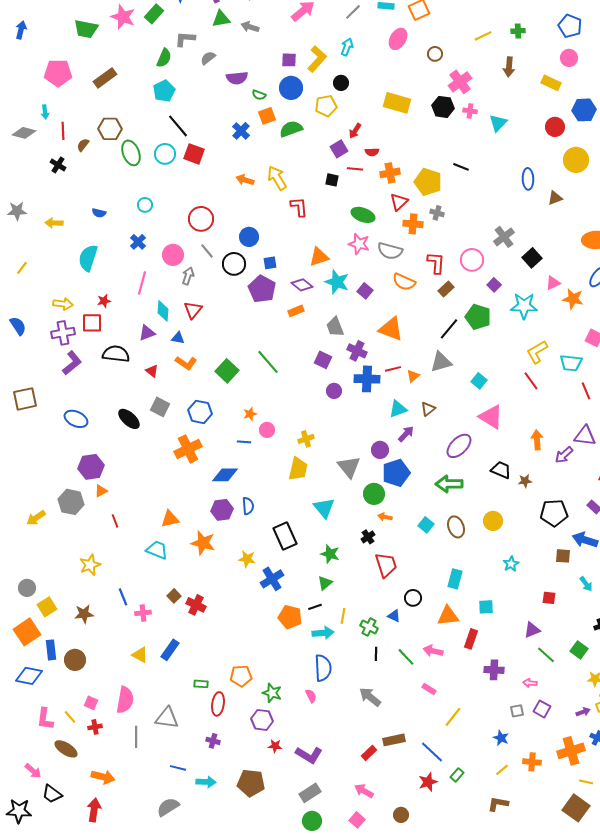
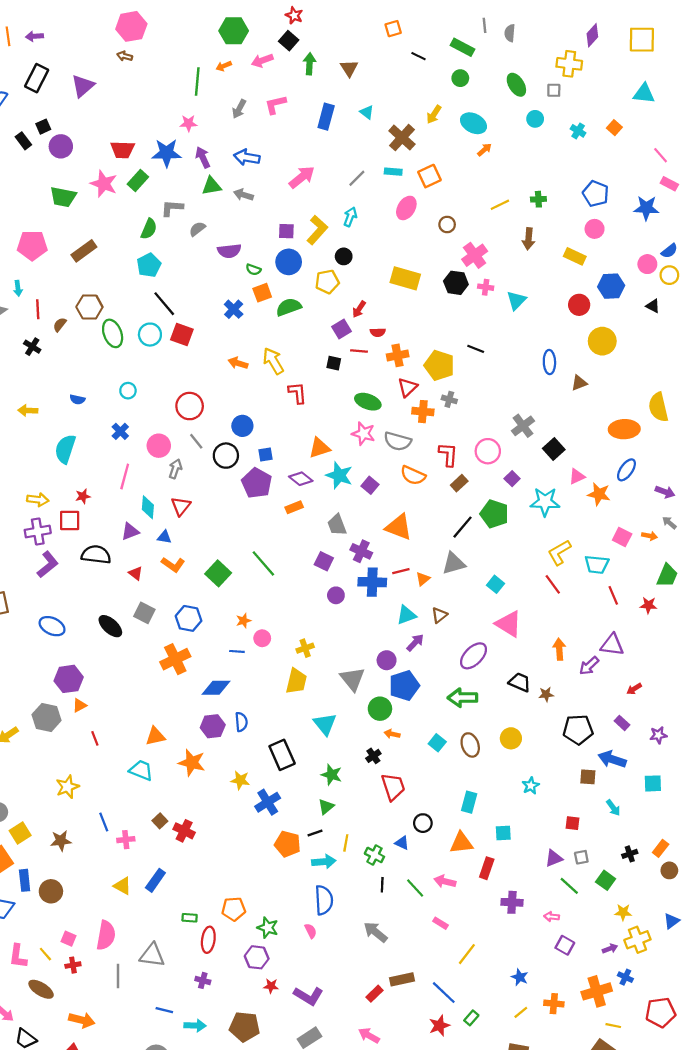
gray square: (517, 711) -> (581, 857), moved

